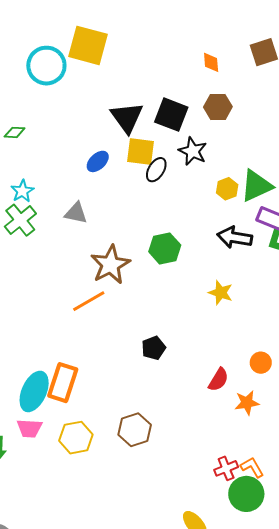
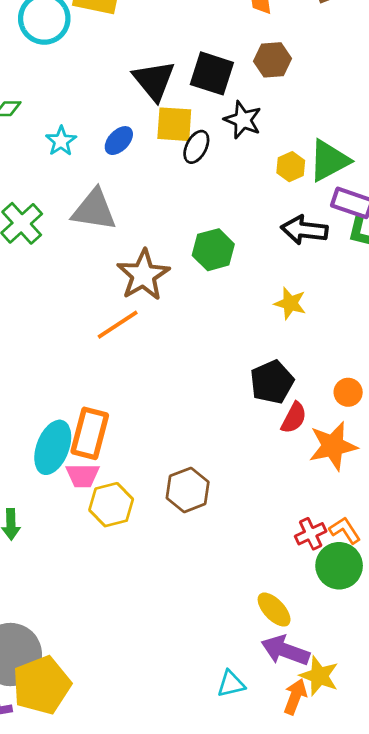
cyan star: (22, 191) -> (61, 141), moved
gray triangle: (76, 213) -> (94, 210), size x1.5
black pentagon: (154, 348) -> (272, 382), moved, size x1.4
orange star: (247, 403) -> (333, 446), size x1.5
pink trapezoid: (29, 428) -> (83, 475), moved

